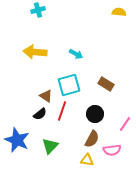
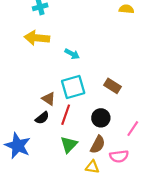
yellow arrow: (35, 52) -> (37, 38), moved
cyan arrow: (76, 54) -> (72, 54), moved
green triangle: (50, 146) -> (69, 145), moved

